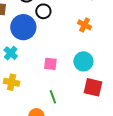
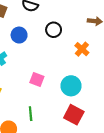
black circle: (43, 11) -> (54, 30), moved
blue circle: (23, 27) -> (19, 35), size x0.6

